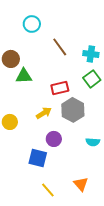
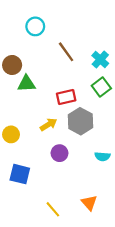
cyan cross: (91, 54) -> (100, 60), turned 35
blue square: (38, 158) -> (20, 174), moved

